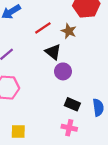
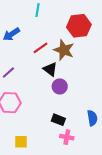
brown star: (69, 31) -> (64, 50), size x1.5
black rectangle: (72, 104) -> (58, 120), moved

